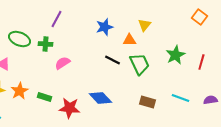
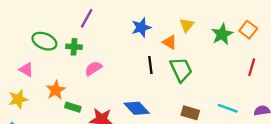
orange square: (199, 17) -> (248, 30), moved
orange triangle: (129, 40) -> (170, 42), turned 32
green star: (175, 55) -> (222, 34), moved
black line: (112, 60) -> (150, 65), turned 56
orange star: (19, 91) -> (56, 90), moved

